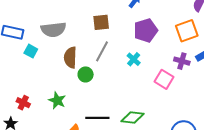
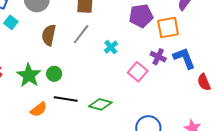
purple pentagon: (146, 30) -> (141, 16), moved
green circle: (86, 74) -> (54, 74), moved
green star: (57, 100) -> (29, 75), size x1.4

